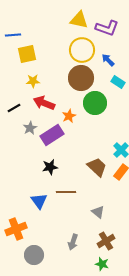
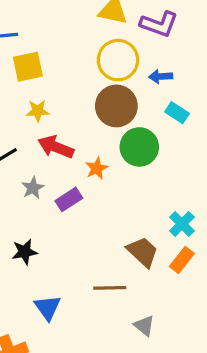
blue arrow: (108, 60) -> (161, 76), turned -48
purple rectangle: (52, 135) -> (69, 199), size x0.7
black star: (50, 167) -> (25, 252), moved
brown line: (66, 192) -> (110, 288), moved

